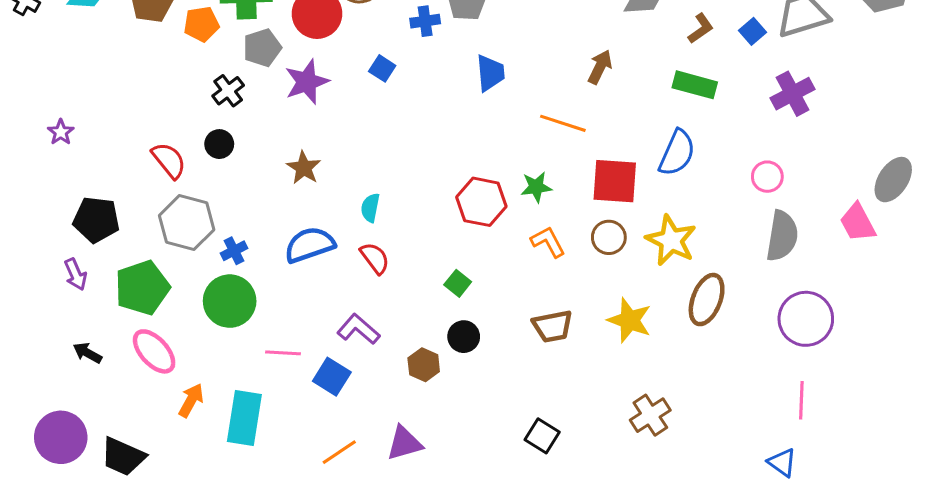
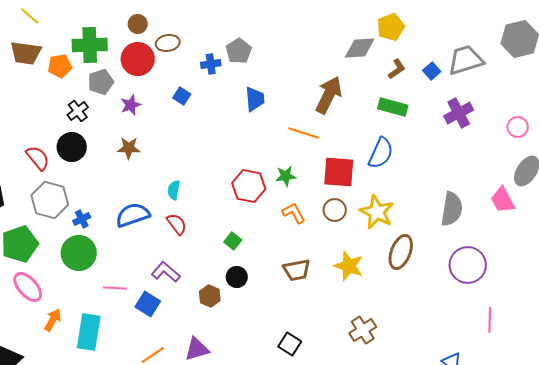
brown arrow: (600, 67) -> (329, 95), size x1.6
purple star: (307, 82) -> (131, 105), size x0.7
black circle: (219, 144) -> (72, 147), size x1.5
brown star: (304, 168) -> (129, 148), moved, turned -30
pink circle: (767, 177) -> (518, 127), moved
pink line: (801, 400) -> (490, 320), moved

